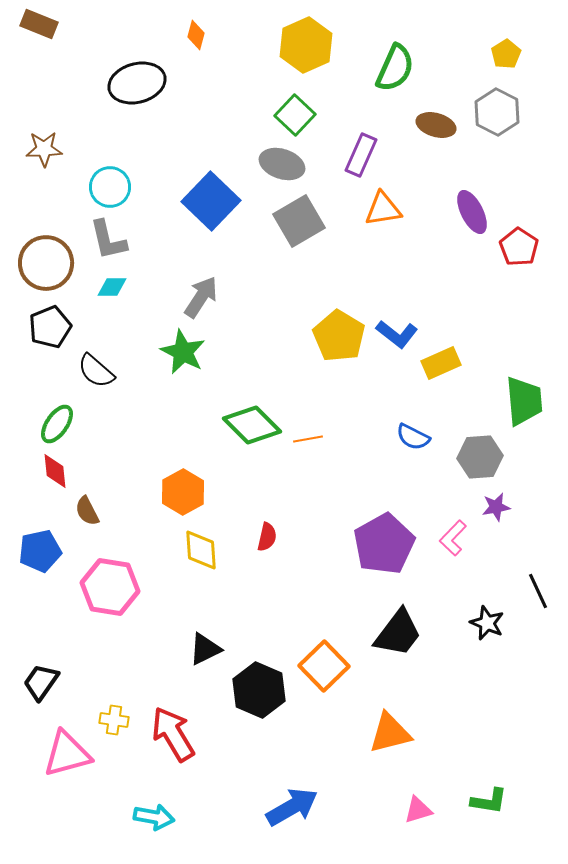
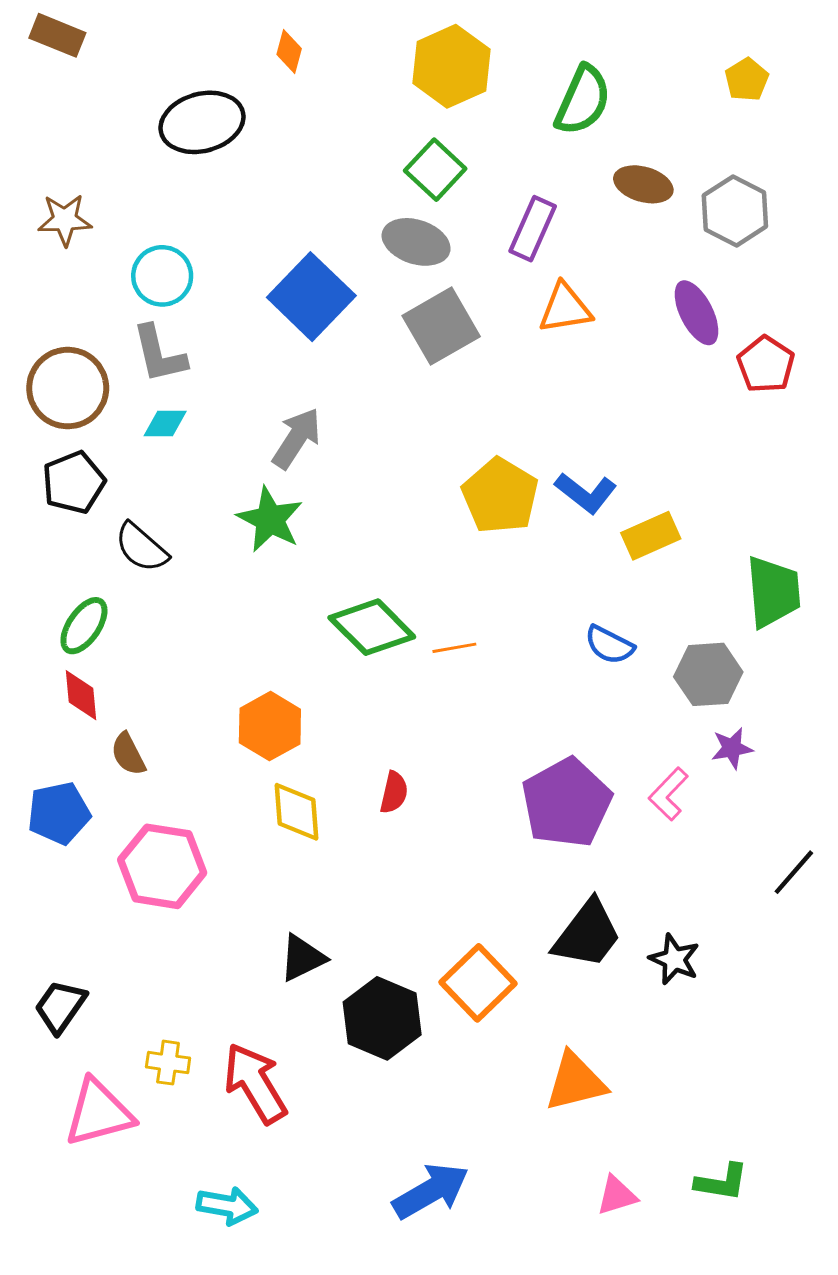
gray hexagon: (497, 112) -> (735, 211), moved
black line: (538, 591) -> (794, 872), turned 66
black star: (487, 623) -> (674, 959), moved

